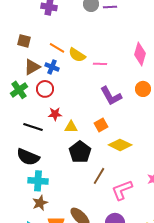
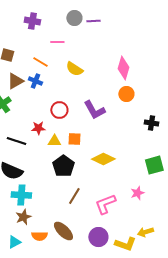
yellow semicircle: (77, 55) -> (74, 69), moved
pink line: (100, 64) -> (57, 42), moved
red circle: (45, 89) -> (59, 110), moved
orange circle: (143, 89) -> (126, 94), moved
orange square: (101, 125) -> (74, 139), moved, turned 32
brown line: (99, 176) -> (74, 196), moved

